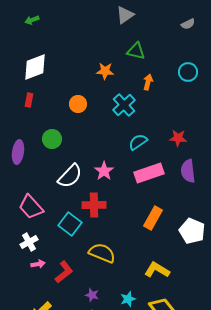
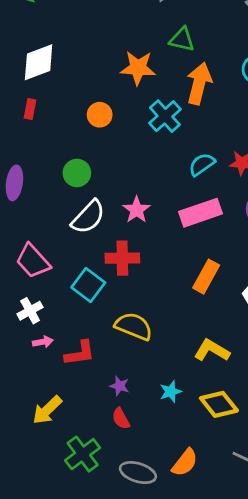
orange star: (105, 71) -> (138, 68), size x1.4
orange arrow: (148, 82) -> (199, 83), size x1.8
green circle: (52, 139) -> (77, 173), moved
cyan semicircle: (138, 142) -> (202, 164), moved
red L-shape: (64, 272) -> (80, 353), turned 30

